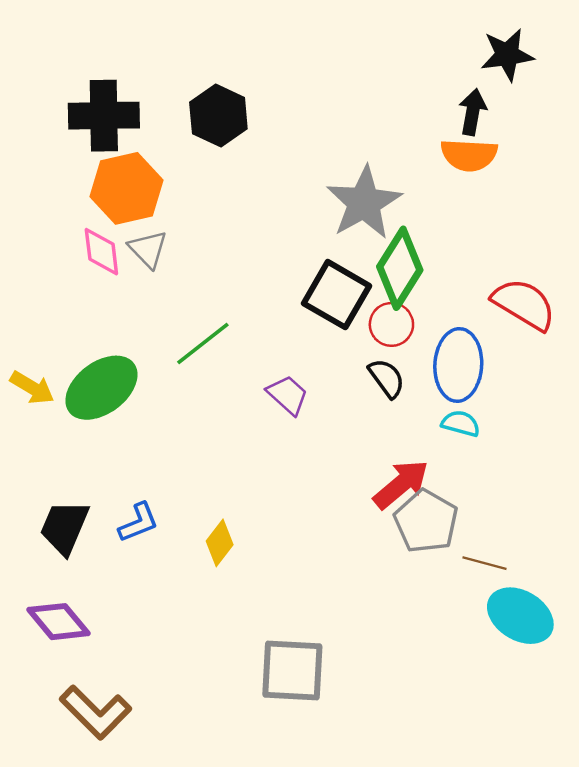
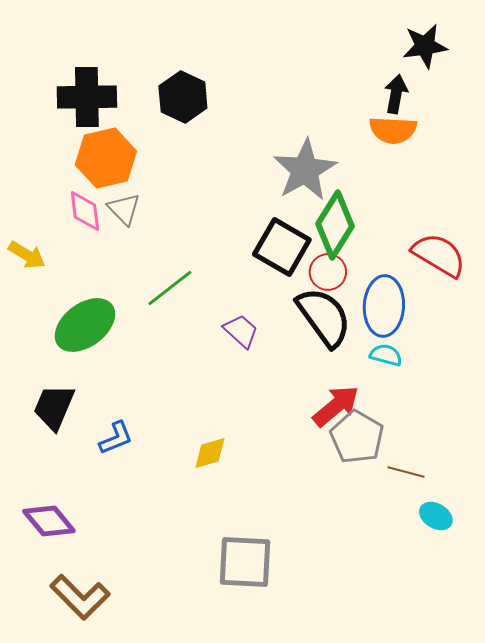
black semicircle: (387, 378) -> (324, 317), size x1.8
yellow arrow: (32, 388) -> (27, 255), moved
black trapezoid: (64, 527) -> (54, 407), moved
yellow diamond: (220, 543) -> (210, 453), moved, turned 36
cyan ellipse: (520, 616) -> (436, 516), size x0.6

